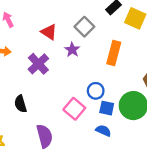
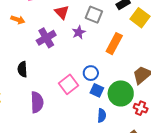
gray square: (84, 27) -> (94, 15), turned -36
blue semicircle: (103, 131) -> (102, 116), moved, turned 56

